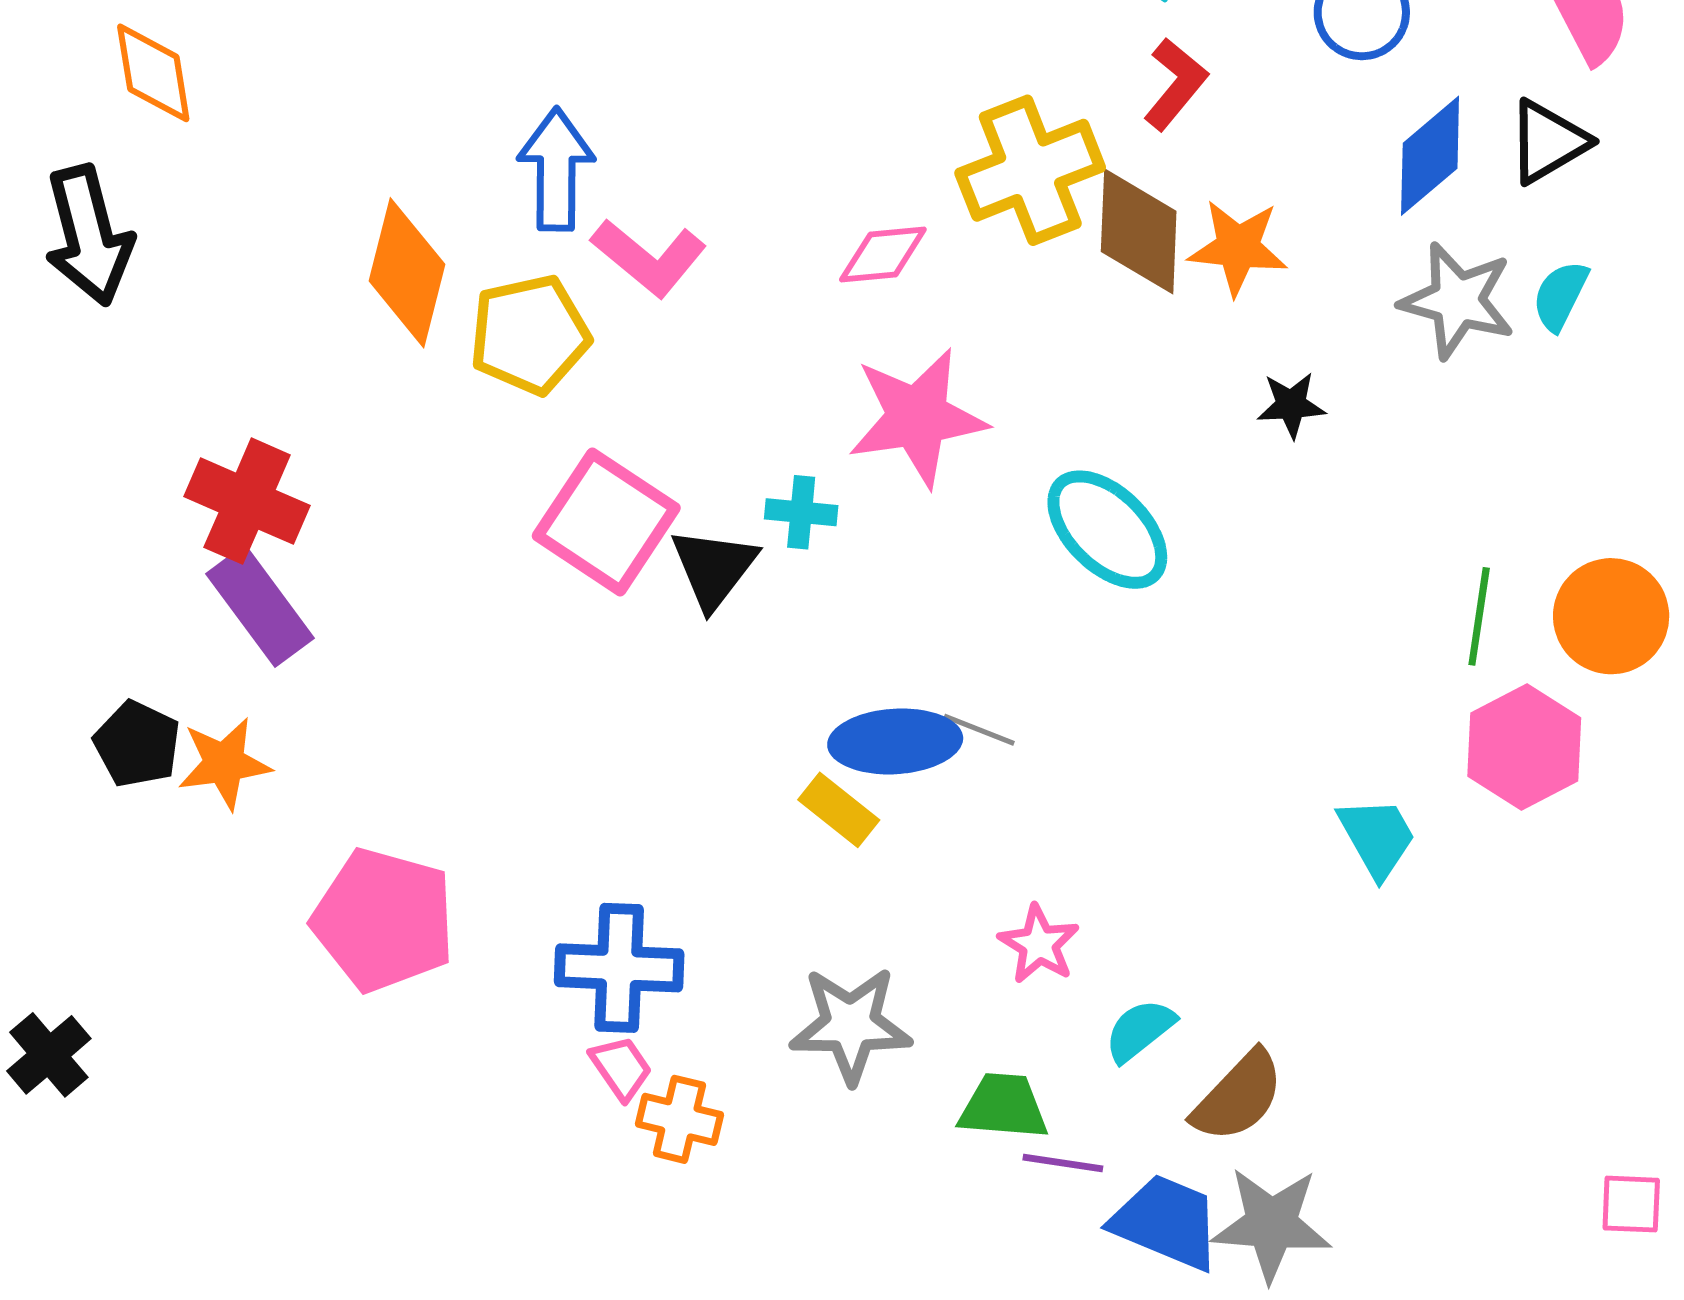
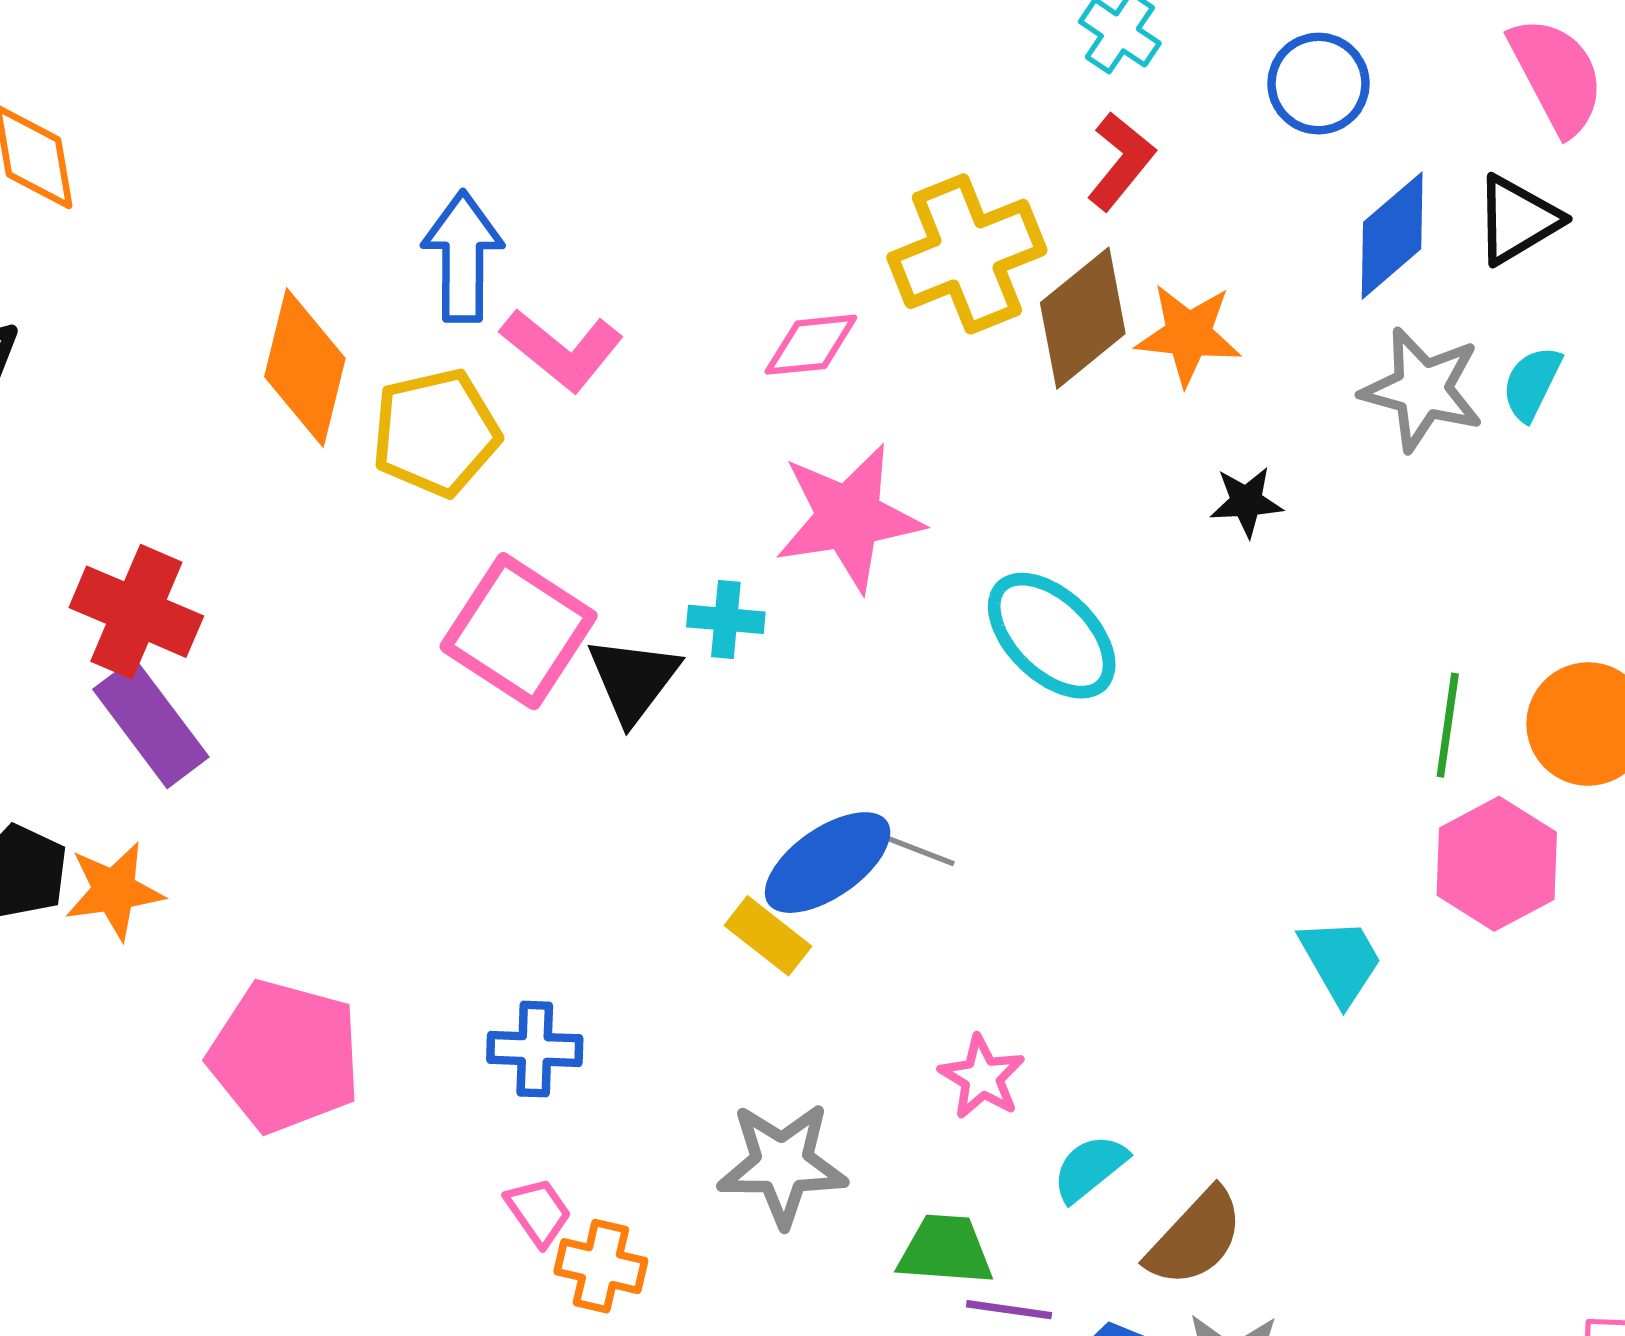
brown diamond: (1139, 231) -> (1083, 318), turned 49
blue ellipse: (895, 741) -> (828, 863), turned -31
blue cross: (619, 968) -> (535, 1049), moved, size x0.7

